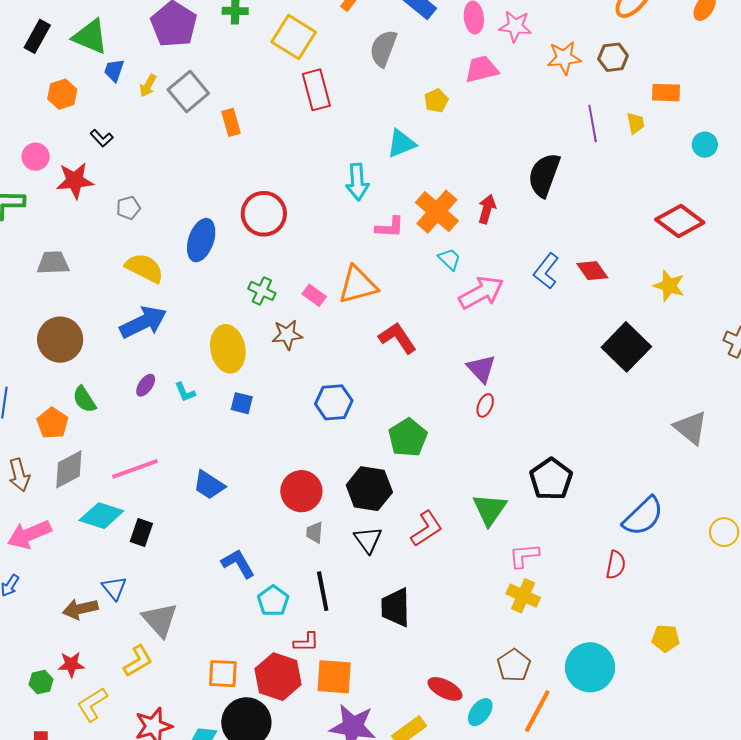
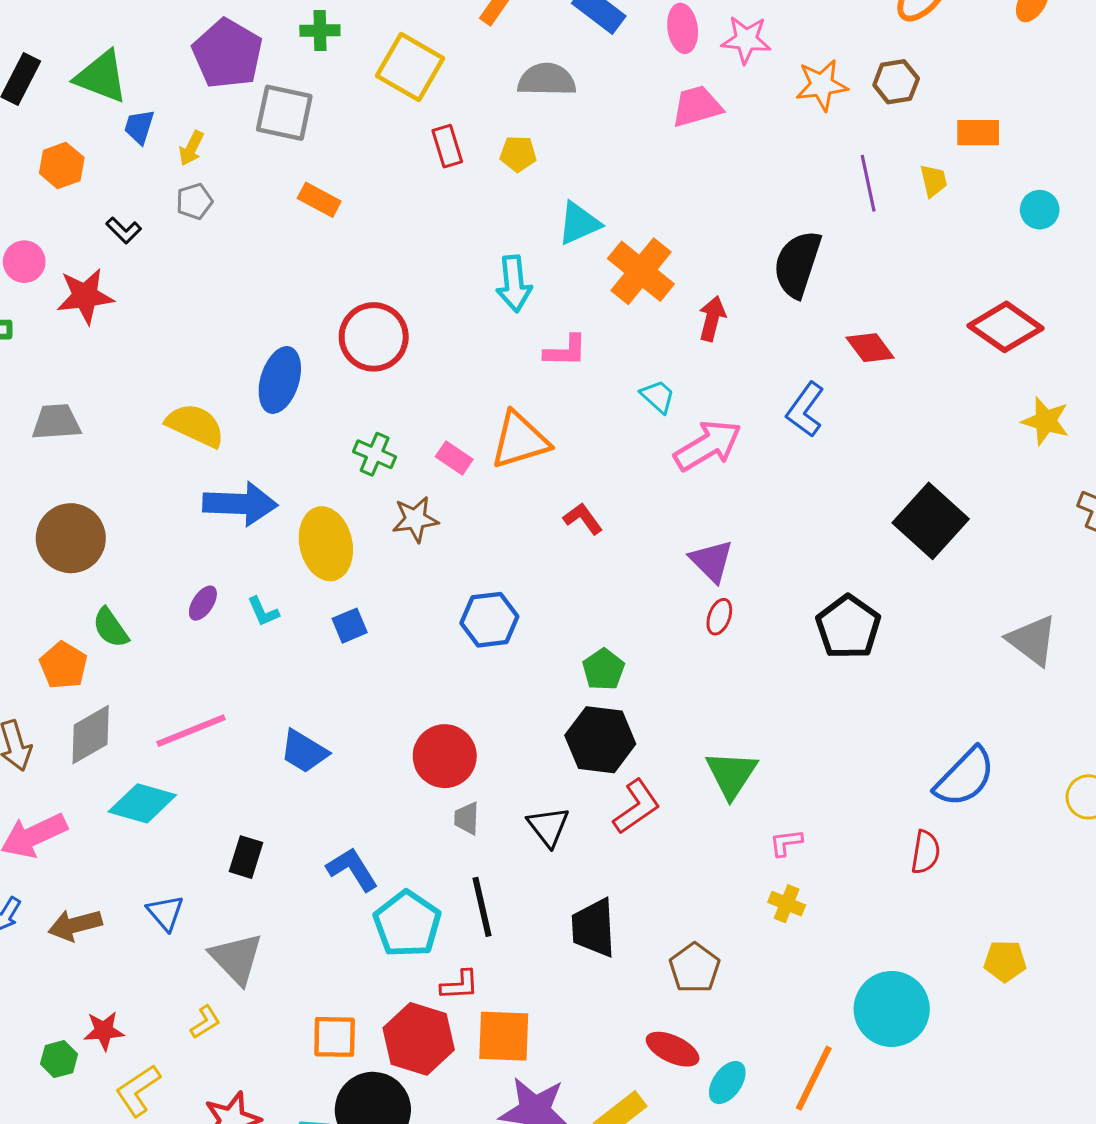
gray semicircle: (383, 48) -> (547, 80), turned 72
red rectangle: (316, 90) -> (447, 146), size x0.7
gray square: (188, 92) -> (284, 113), moved, turned -36
yellow pentagon: (436, 101) -> (518, 154), moved, turned 30
orange rectangle: (231, 122) -> (319, 200), turned -44
gray pentagon: (128, 208) -> (194, 201), moved
orange cross: (437, 212) -> (641, 271), moved
red diamond: (592, 271) -> (870, 348), moved
yellow star: (669, 286) -> (1046, 421), moved
blue arrow: (143, 322) -> (240, 504), moved, turned 30
red L-shape: (397, 338) -> (583, 519), size x0.7
blue square: (242, 403) -> (350, 626), turned -35
green pentagon: (408, 438) -> (603, 669), size x0.7
black pentagon: (551, 479) -> (848, 627), moved
black hexagon: (369, 489) -> (600, 740), moved
black rectangle: (141, 533) -> (246, 857), moved
pink L-shape: (524, 556) -> (786, 843), size x0.7
yellow cross: (523, 596) -> (787, 904), size x0.7
cyan pentagon: (273, 601) -> (407, 924), size x1.4
brown arrow: (80, 609) -> (75, 925), moved
yellow L-shape: (138, 661) -> (205, 1022), size x0.7
brown pentagon: (514, 665) -> (695, 968), moved

